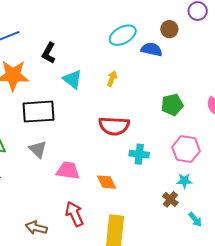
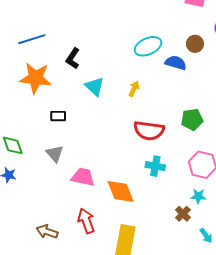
black rectangle: (38, 112) -> (58, 116), size x0.5
red semicircle: (114, 126) -> (149, 131), moved
orange diamond: (106, 182) -> (121, 192), size x1.4

